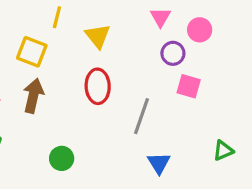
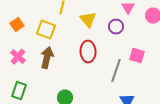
purple circle: (173, 53) -> (116, 27), moved
pink square: (189, 86) -> (137, 56), moved

